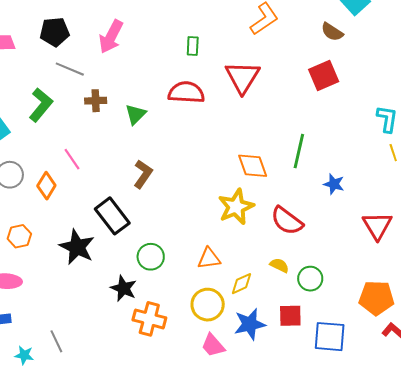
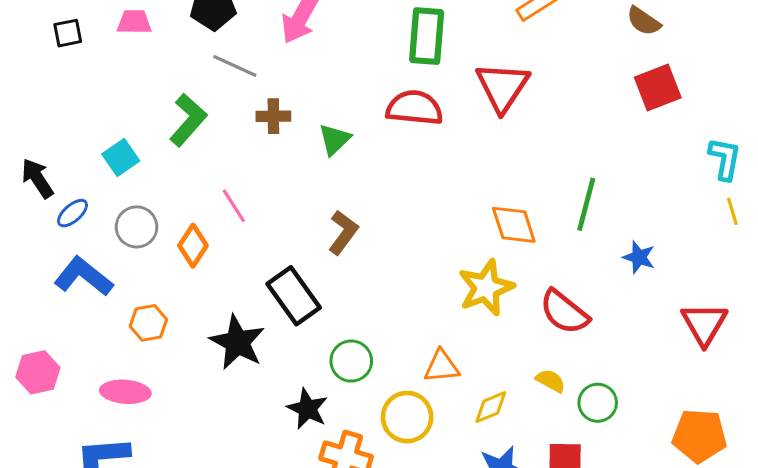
green rectangle: (193, 46) -> (427, 36), size x1.8
red square: (324, 75) -> (658, 87), moved
yellow circle: (208, 305) -> (407, 417), moved

